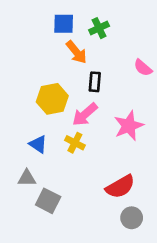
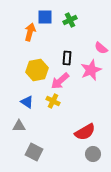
orange arrow: (76, 52) -> (30, 32), moved, turned -126
pink star: (129, 126) -> (91, 70), moved
gray square: (48, 201) -> (34, 152), moved

